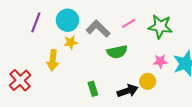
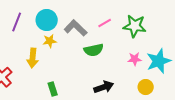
yellow circle: (148, 81) -> (146, 87), moved
green rectangle: (93, 89) -> (53, 89), moved

